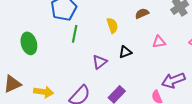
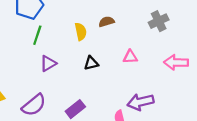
brown semicircle: (142, 13) -> (107, 22), moved
purple triangle: (100, 62) -> (48, 63), moved

